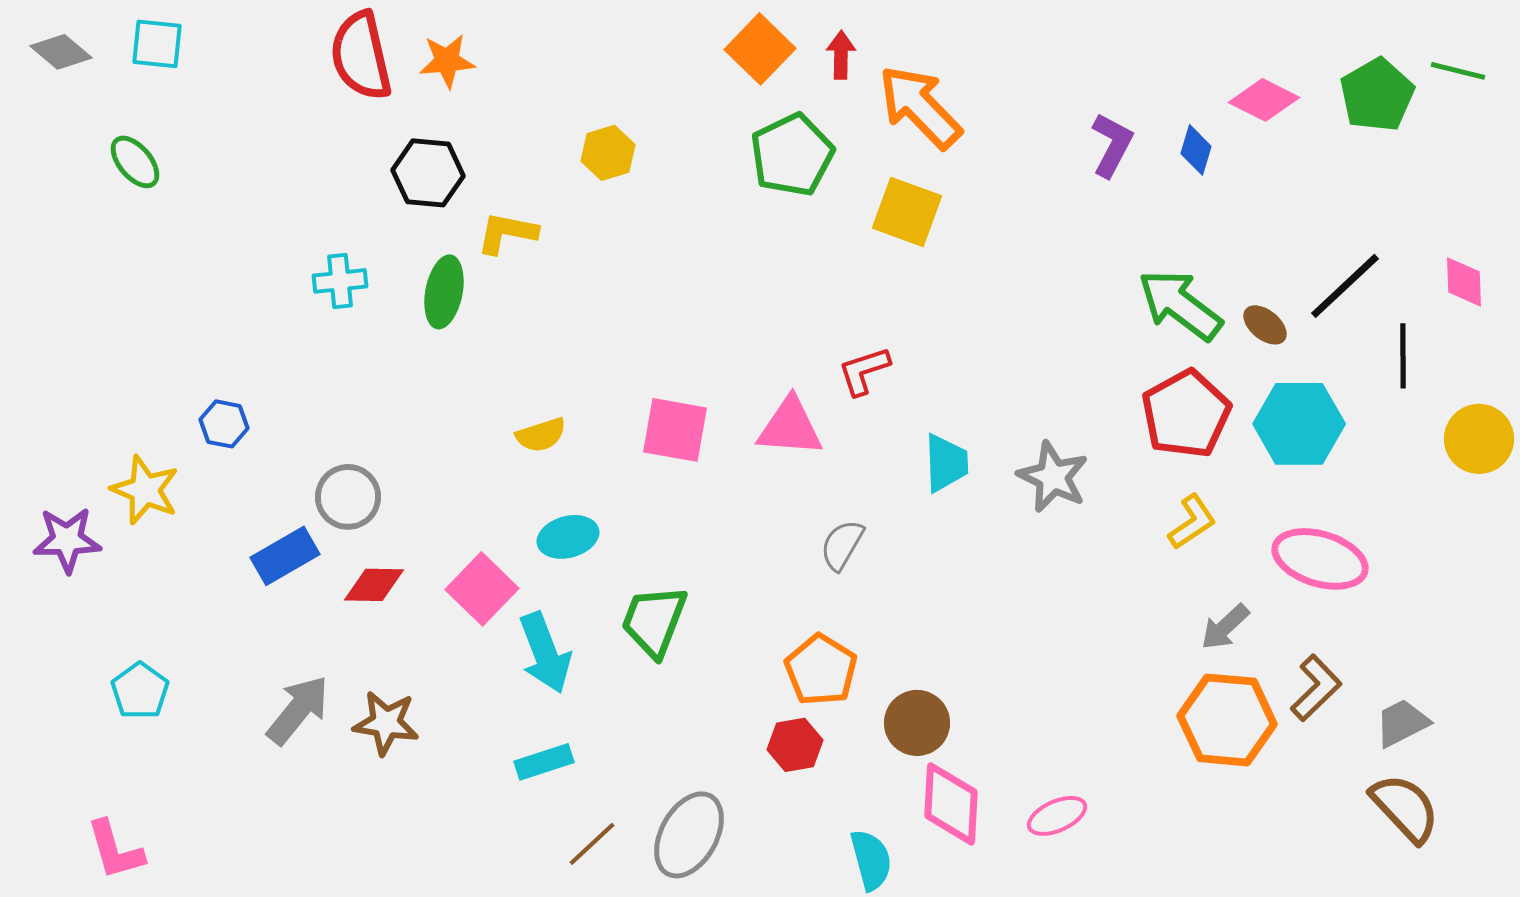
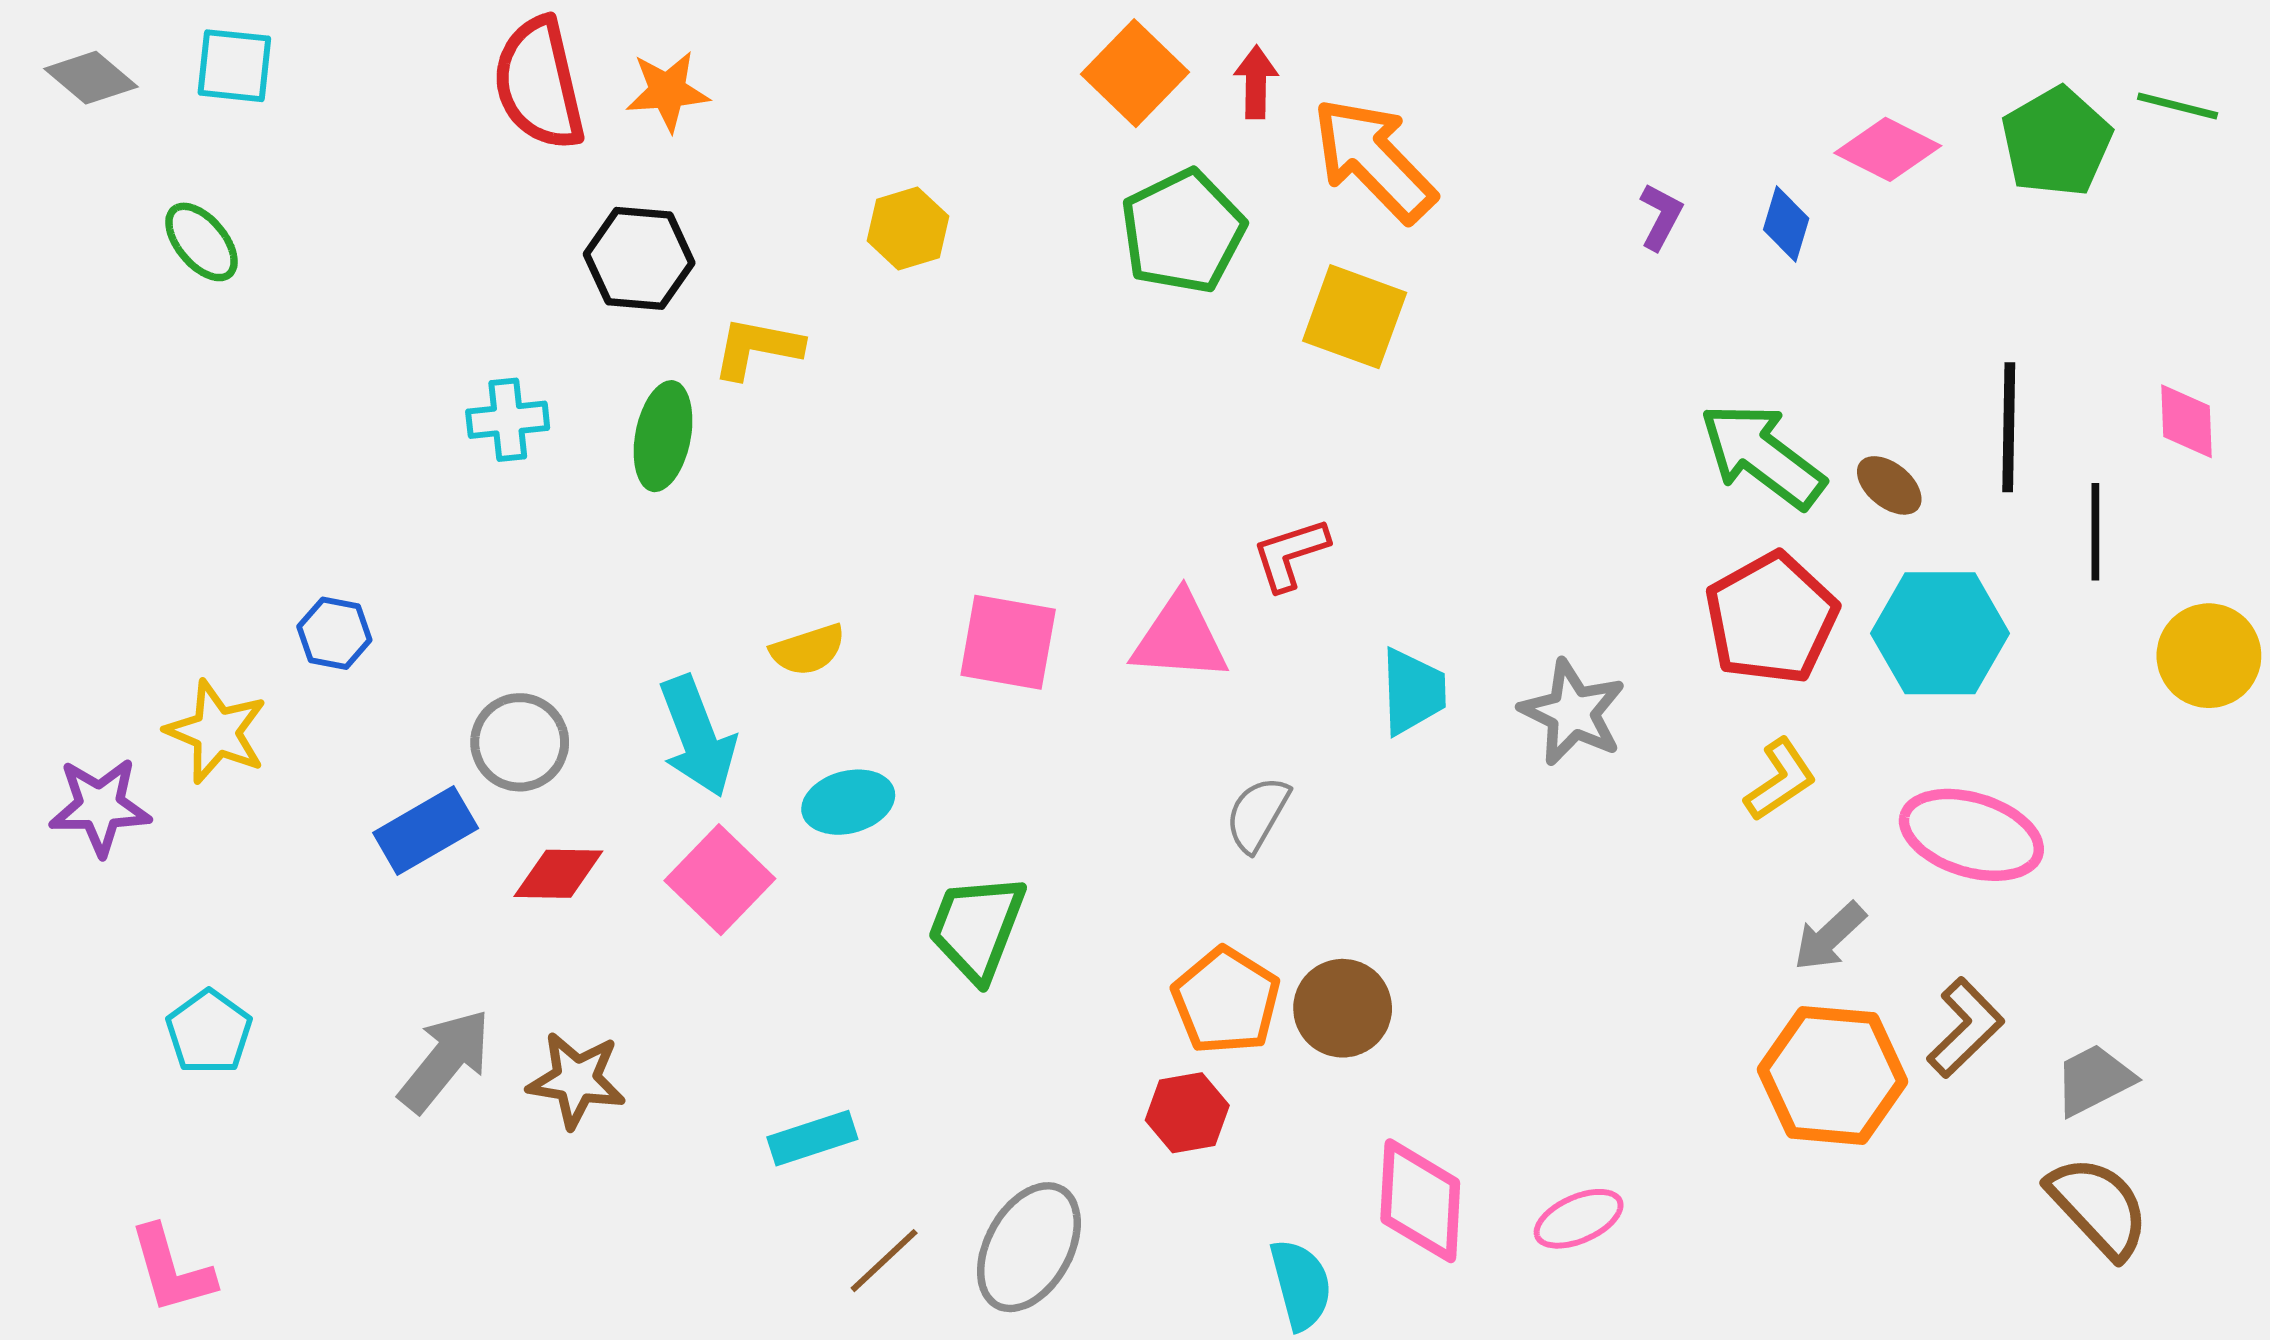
purple L-shape: (1112, 145) -> (1661, 217), size x0.7
black line: (1345, 286) -> (2009, 427), turned -46
cyan arrow: (545, 653) -> (697, 736), moved
brown circle: (917, 723) -> (1343, 1008), moved

